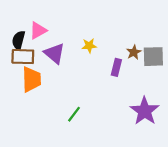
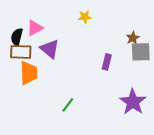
yellow star: (89, 46) -> (85, 17), moved
brown star: (134, 52) -> (133, 38), moved

